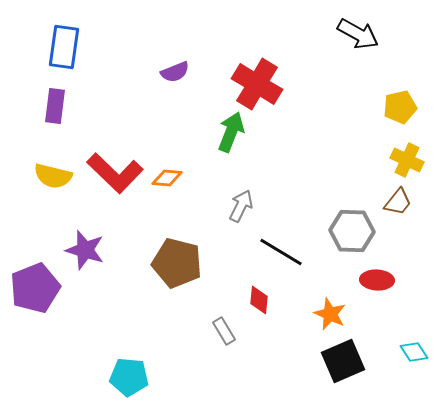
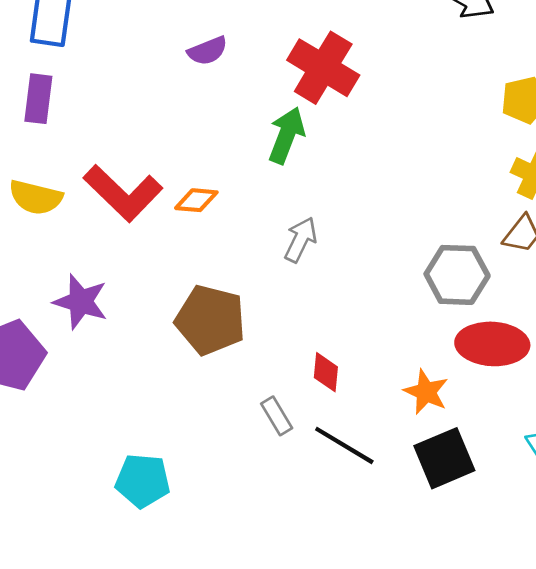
black line: (281, 252) -> (344, 445), moved
red ellipse: (377, 280) -> (492, 344), size x1.5

